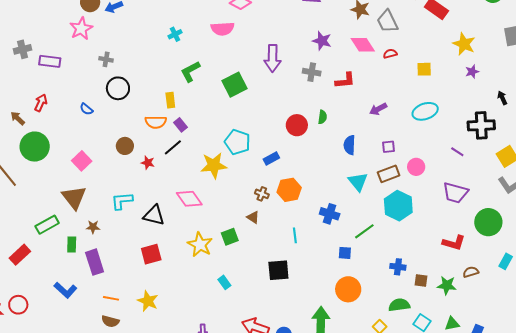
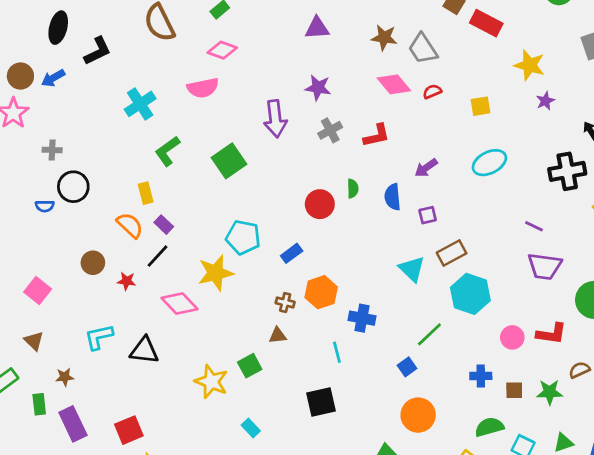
cyan cross: (175, 34) -> (140, 104), size x1.6
purple star: (322, 41) -> (318, 88), moved
gray cross: (312, 72) -> (330, 130), turned -30
blue semicircle: (86, 109) -> (45, 206), moved, turned -32
orange semicircle: (156, 122) -> (130, 225), turned -130
blue semicircle: (350, 145) -> (393, 197), moved
purple square: (389, 147) -> (428, 215), moved
purple line: (457, 152) -> (534, 226), moved
pink circle: (416, 167) -> (512, 337), moved
brown triangle: (74, 197) -> (34, 341), size x0.6
pink diamond: (189, 199) -> (179, 304), moved
blue cross: (330, 214) -> (362, 318), moved
brown triangle: (253, 217) -> (278, 336), turned -32
blue square: (345, 253) -> (407, 367), turned -32
red square: (151, 254) -> (129, 430), moved

